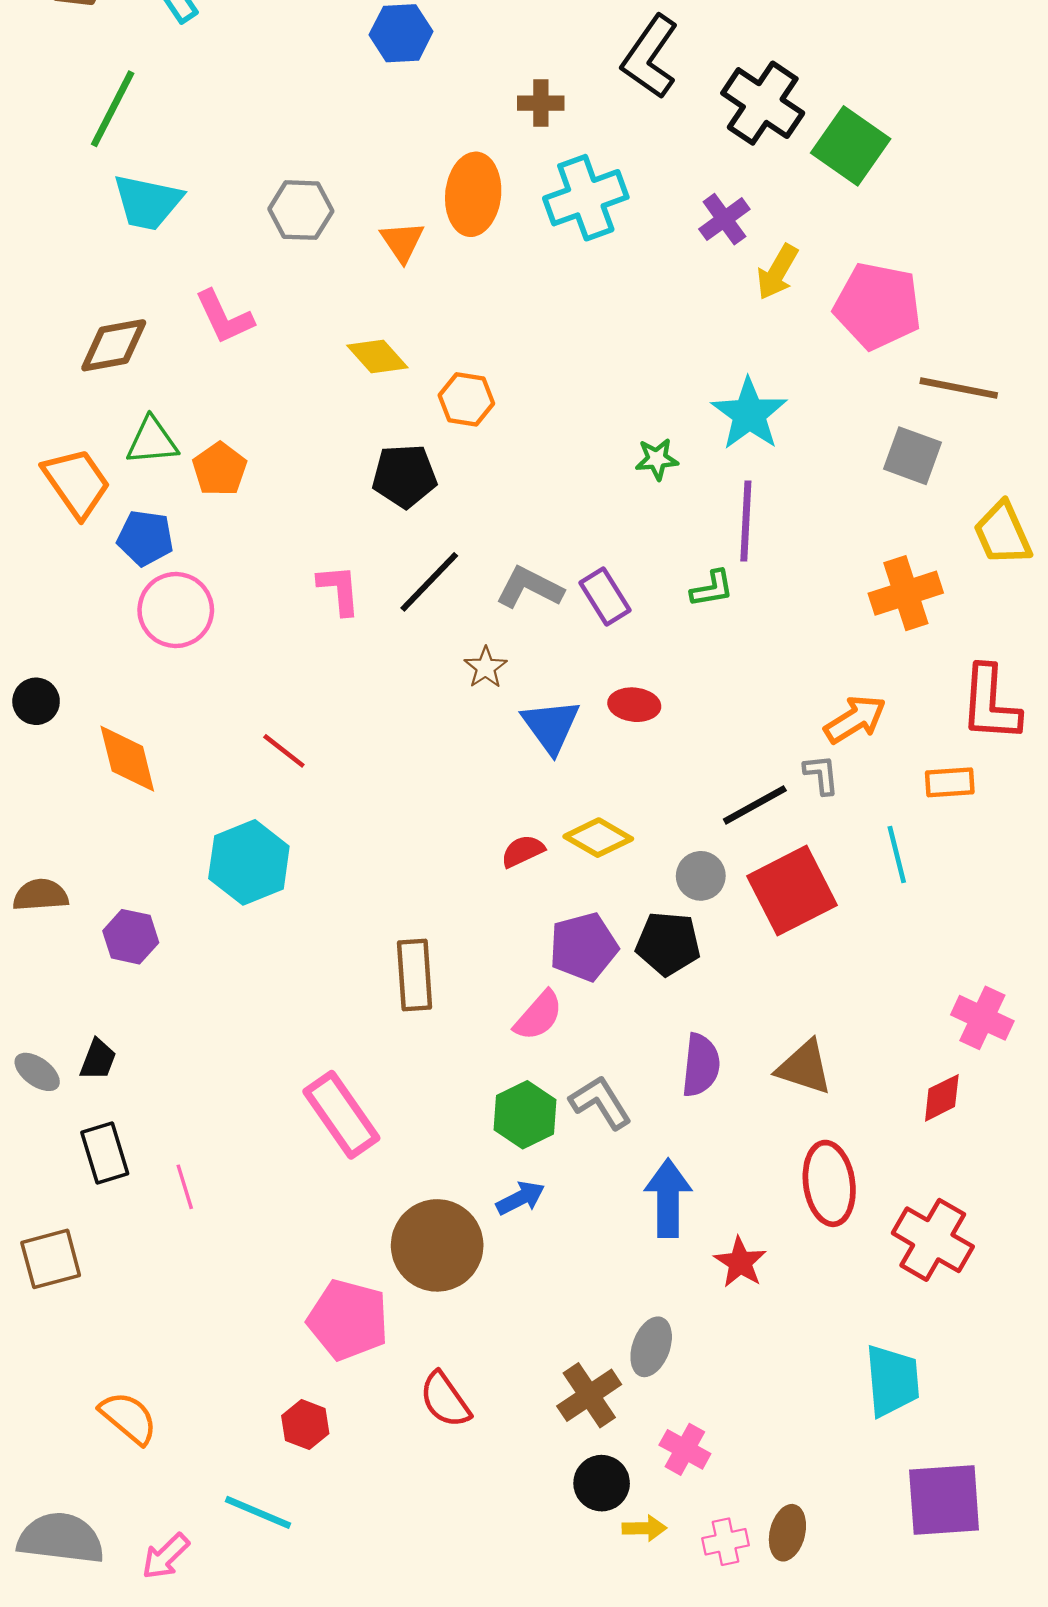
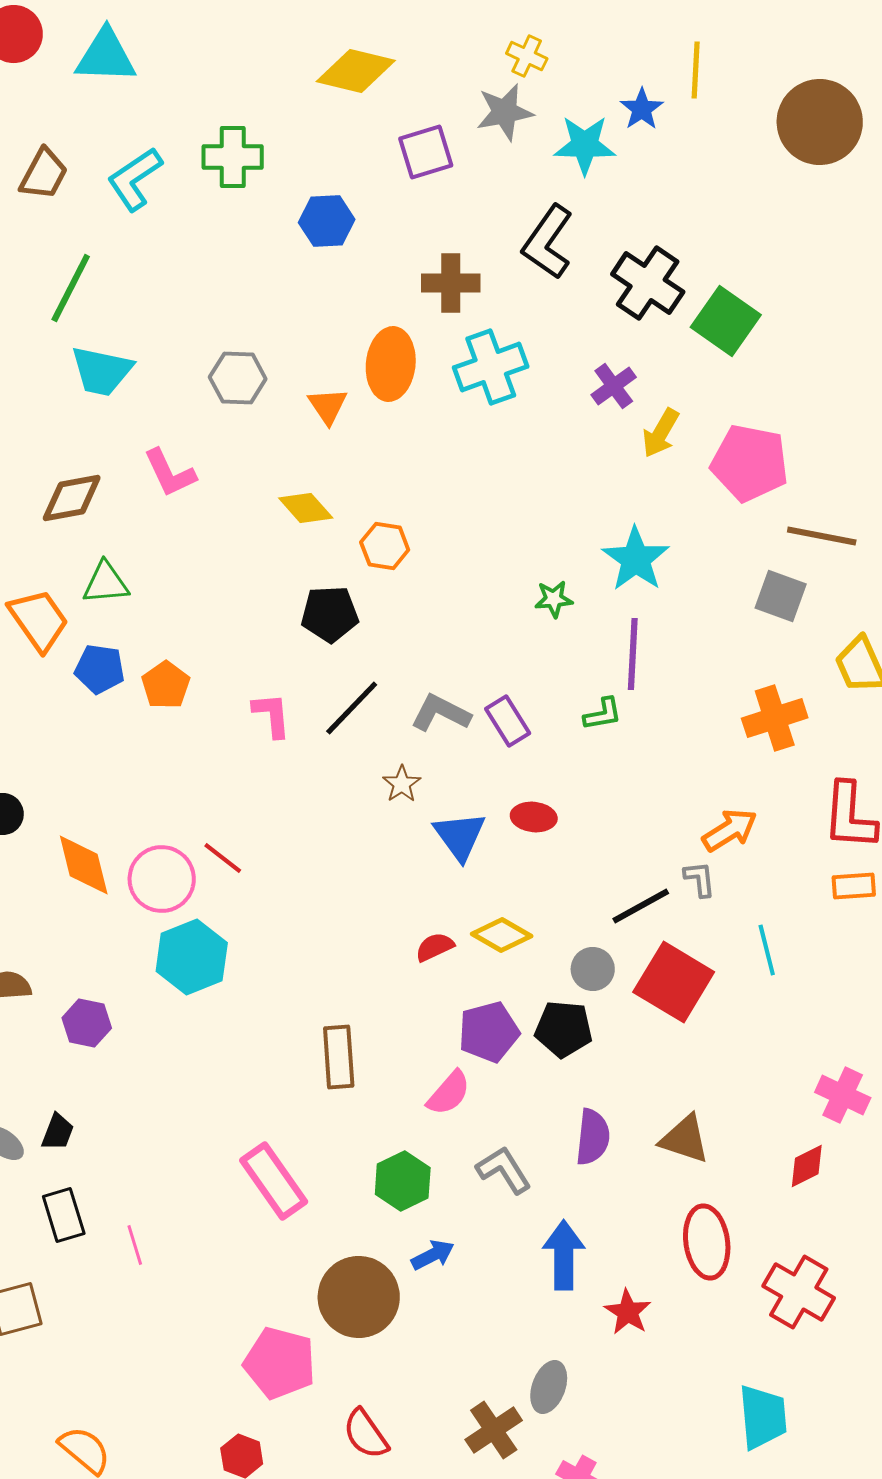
brown cross: (541, 103) -> (451, 283), size x1.4
orange pentagon: (220, 469) -> (166, 685), moved
pink circle: (176, 610) -> (162, 879), moved
orange rectangle: (950, 782) -> (854, 886), moved
red square: (792, 891) -> (674, 982), turned -32
green hexagon: (525, 1115) -> (403, 1181), moved

